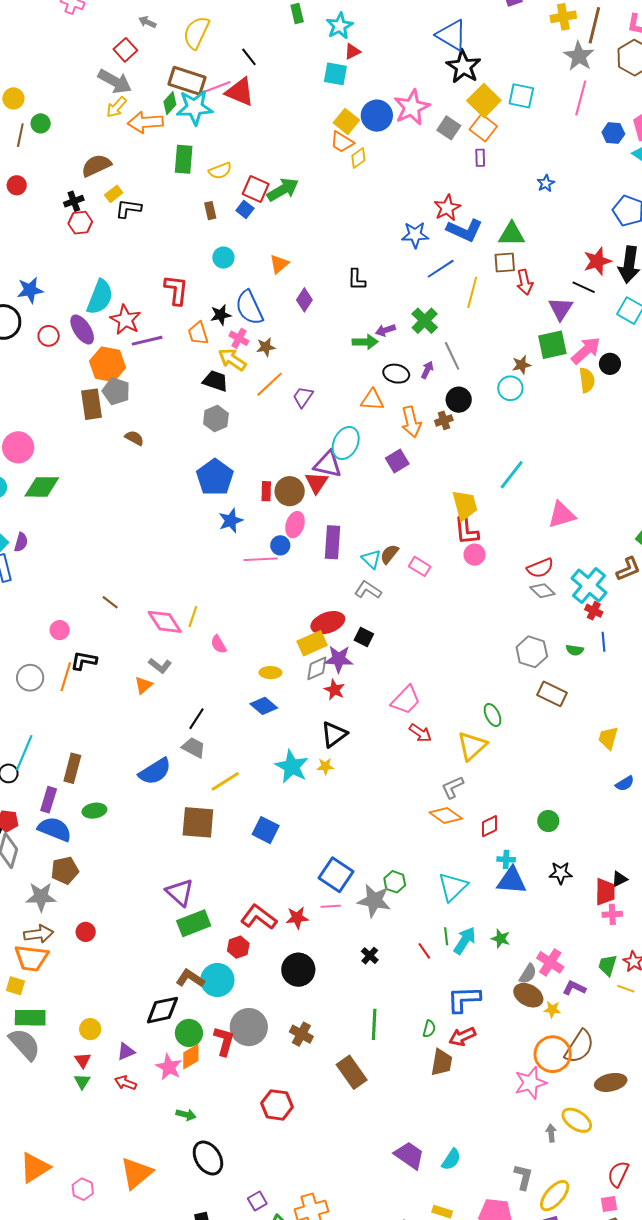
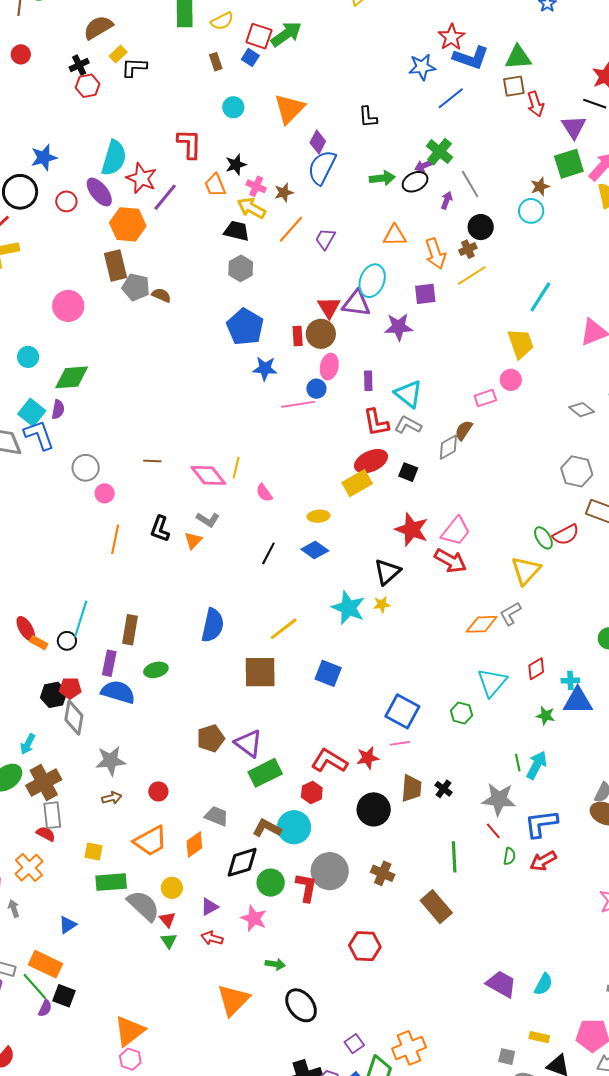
orange triangle: (279, 264) -> (289, 109), size x1.6
yellow line: (472, 292) -> (472, 275), moved, turned 48
blue semicircle: (249, 308) -> (322, 167), moved, turned 57
purple arrow: (385, 330) -> (424, 165), moved
purple line: (147, 341) -> (165, 197), turned -32
black ellipse: (396, 374) -> (415, 182), moved, turned -35
gray pentagon: (116, 391) -> (136, 287), moved
pink circle: (18, 447) -> (68, 306), moved
purple square: (397, 461) -> (425, 294), turned 30
red triangle: (316, 483) -> (329, 307), moved
green diamond: (42, 487) -> (72, 377), moved
yellow trapezoid: (465, 505) -> (521, 344), moved
blue star: (231, 521) -> (265, 369), turned 30
red L-shape: (466, 531) -> (376, 422), moved
purple rectangle: (333, 542) -> (368, 381), size x0.6
brown semicircle: (389, 554) -> (464, 430), moved
cyan triangle: (371, 559) -> (408, 394), size x1.4
pink rectangle: (420, 566) -> (485, 398), moved, turned -45
red semicircle: (540, 568) -> (566, 535), moved
brown line: (110, 602) -> (152, 461), turned -30
purple star: (339, 659) -> (399, 327), moved
black L-shape: (84, 661) -> (160, 529), moved, turned -76
gray diamond: (317, 668) -> (448, 447), moved
gray circle: (30, 678) -> (86, 468), moved
red star: (334, 690) -> (412, 530), moved, size x1.6
black line: (197, 719) -> (268, 553), moved
red arrow: (420, 733) -> (450, 561), moved, size x1.4
gray trapezoid: (194, 748) -> (217, 816), moved
blue semicircle: (155, 771) -> (213, 625), turned -40
orange diamond: (446, 815) -> (482, 624), moved, turned -32
red diamond: (490, 826) -> (536, 669), moved
brown pentagon: (65, 870) -> (211, 738), moved
cyan triangle: (453, 887) -> (492, 682), moved
gray star: (374, 901) -> (499, 799), moved
brown arrow: (39, 934) -> (112, 798), size x0.7
green star: (501, 939) -> (546, 716), moved
red line: (424, 951) -> (493, 831), moved
orange trapezoid: (31, 958) -> (150, 841), moved, turned -30
gray semicircle: (25, 1044) -> (143, 906), moved
orange diamond: (191, 1057) -> (194, 844), moved
brown trapezoid: (442, 1062) -> (411, 788), moved
orange triangle: (136, 1173) -> (233, 1000), moved
pink hexagon: (83, 1189) -> (130, 1059), moved

